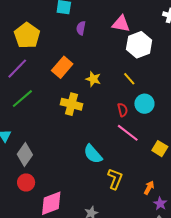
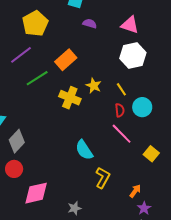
purple semicircle: (81, 28) -> (90, 24), turned 88
white hexagon: (139, 45) -> (133, 55), moved
yellow star: (93, 79) -> (94, 86), moved
yellow line: (129, 79) -> (121, 89), moved
green line: (22, 99) -> (37, 78), moved

